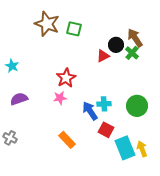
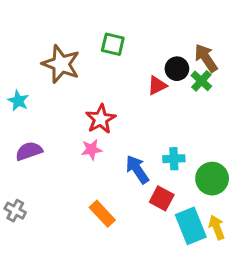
brown star: (47, 24) -> (61, 64), moved
cyan cross: (104, 104) -> (174, 159), moved
green circle: (137, 106) -> (212, 179), moved

